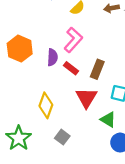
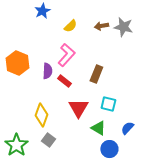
brown rectangle: (97, 69) -> (96, 74), moved
gray square: (62, 137) -> (48, 140), moved

